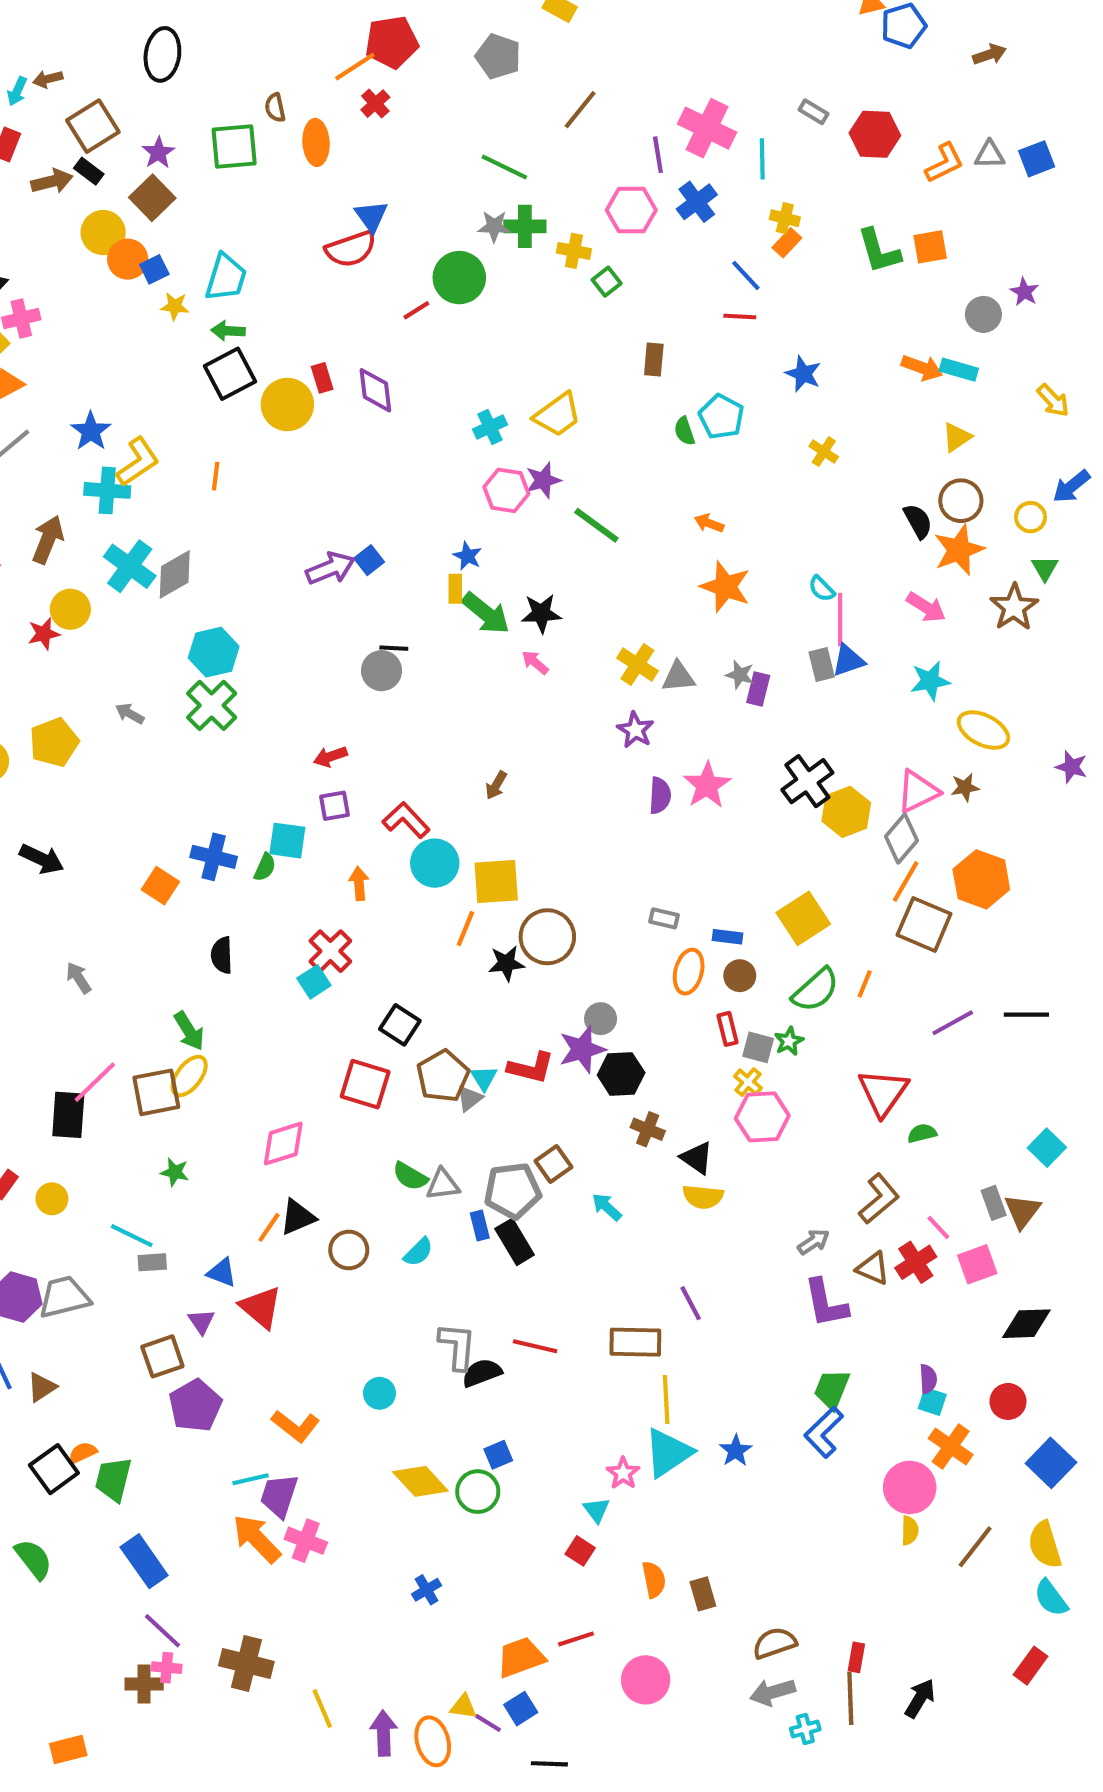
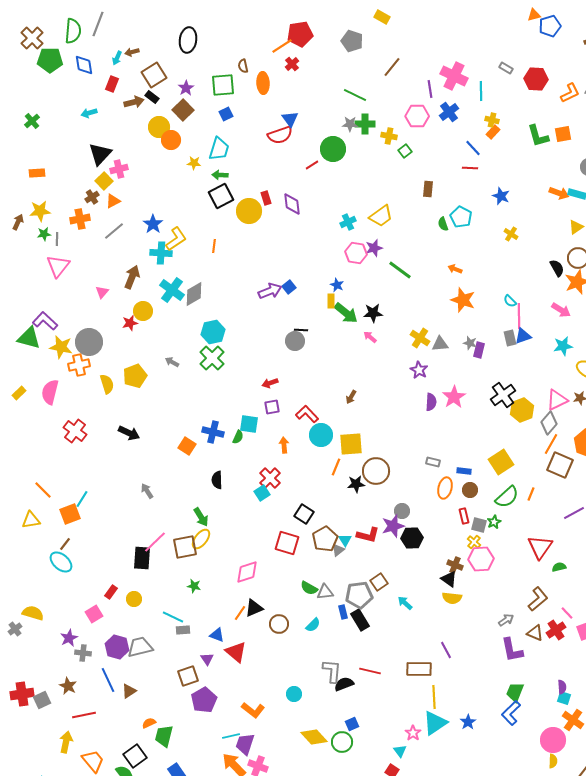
blue square: (154, 269) -> (226, 114), moved
brown cross: (648, 1129) -> (455, 565), moved
black square: (54, 1469) -> (135, 756), moved

